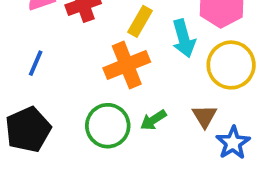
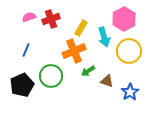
brown triangle: (205, 116) -> (107, 81), moved, turned -40
green arrow: (153, 120) -> (88, 71), moved
green circle: (108, 126) -> (51, 76), moved

